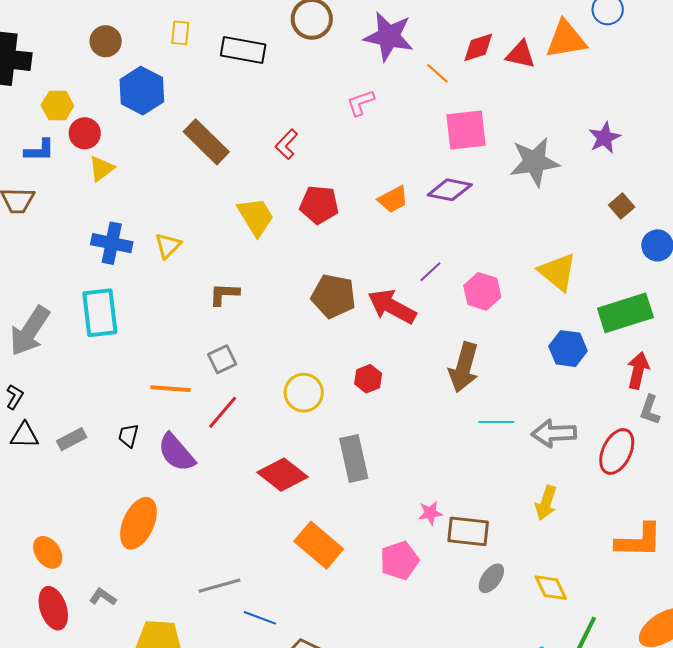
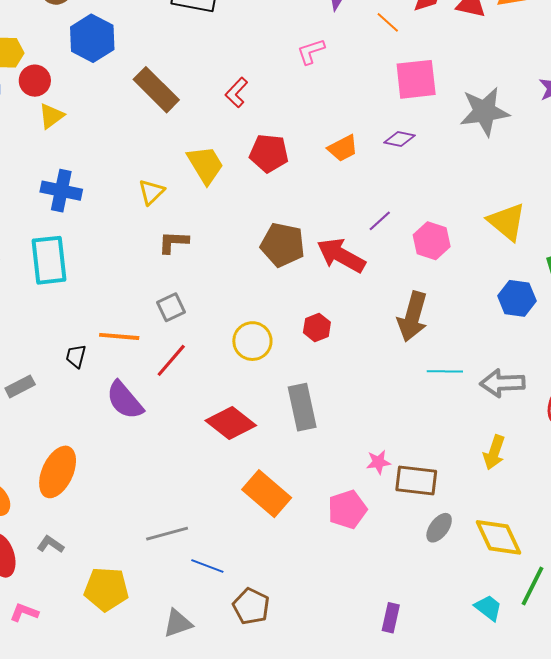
purple diamond: (450, 190) -> (399, 139), size x0.7
yellow triangle: (168, 246) -> (151, 192), moved
black trapezoid: (128, 436) -> (76, 356), moved
orange ellipse: (138, 523) -> (58, 472), moved
yellow diamond: (551, 588) -> (499, 537), size x1.4

